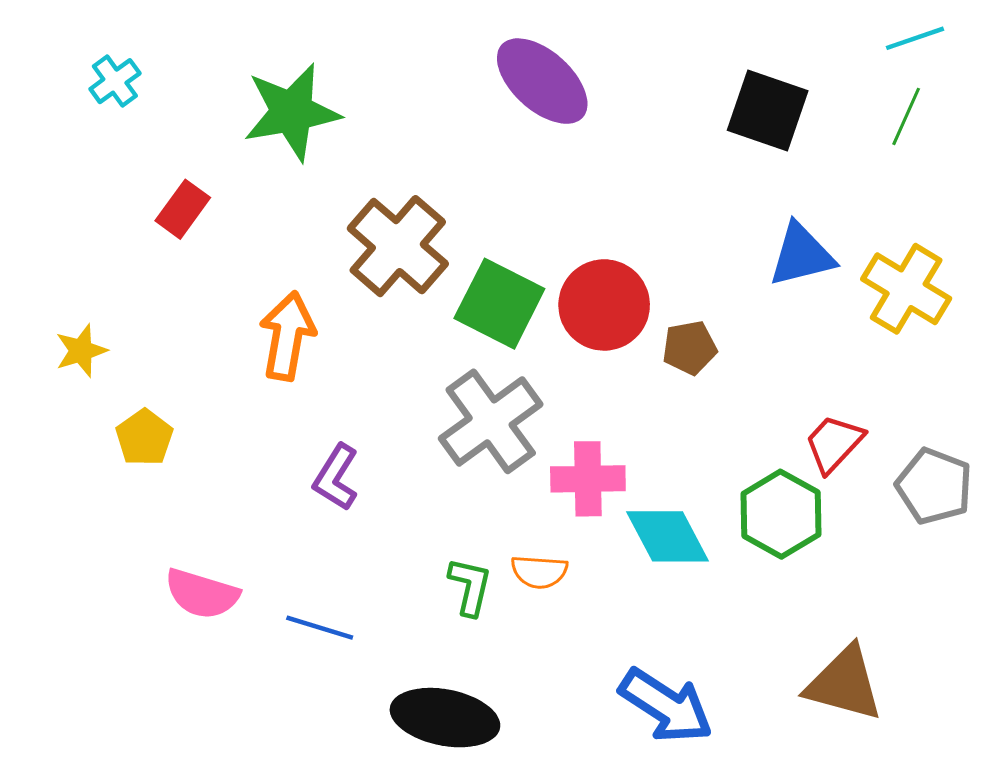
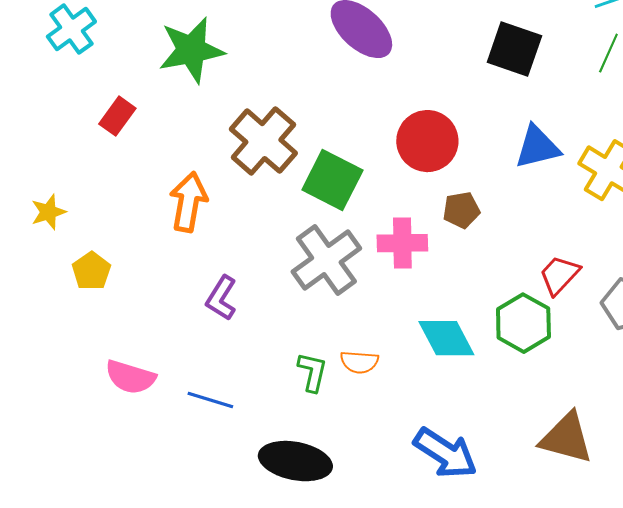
cyan cross: (115, 81) -> (71, 29), size x1.4
red circle: (604, 305) -> (427, 141), moved
pink cross: (588, 479) -> (402, 243), moved

